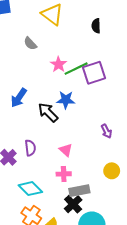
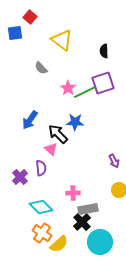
purple square: (94, 73) -> (103, 83), moved
purple arrow: (106, 131) -> (114, 161), moved
pink triangle: (66, 150) -> (51, 149), moved

